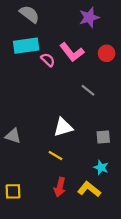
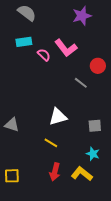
cyan rectangle: (26, 46) -> (24, 42), size x0.7
red circle: (107, 53) -> (98, 66), moved

